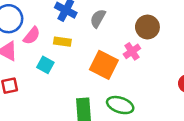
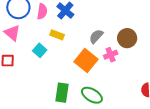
gray semicircle: (98, 18) -> (96, 36), moved
pink semicircle: (32, 36) -> (42, 11), moved, turned -42

